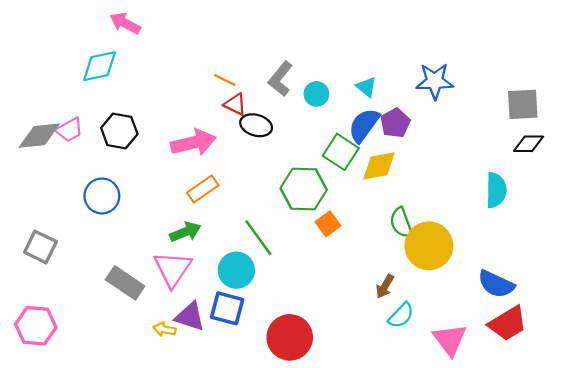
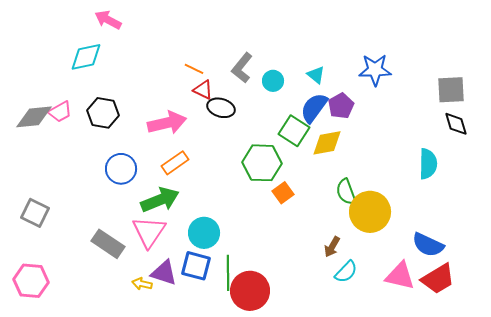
black diamond: (529, 144) -> (456, 124), turned 72
blue circle: (102, 196) -> (121, 169), moved
green arrow: (185, 232) -> (160, 200), size x1.4
green line: (258, 238) -> (228, 273), moved, turned 36
pink triangle: (450, 340) -> (400, 276), moved, turned -40

